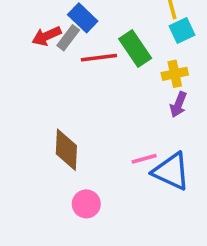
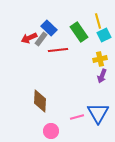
green rectangle: (135, 49) -> (79, 32), moved
pink line: (144, 159) -> (77, 117), moved
blue triangle: (171, 171) -> (98, 113), turned 35

